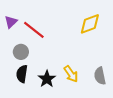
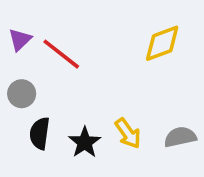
gray circle: (21, 52) -> (22, 94), moved
gray semicircle: (100, 76) -> (180, 137), turned 90

